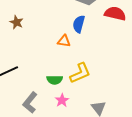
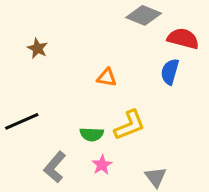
blue semicircle: (79, 24) -> (170, 72), moved

